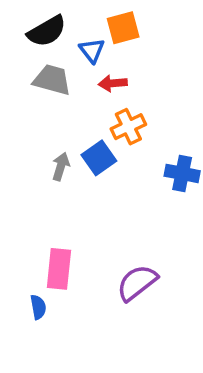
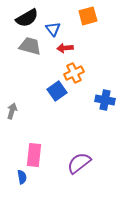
orange square: (123, 28) -> (88, 16), moved
gray arrow: (61, 167) -> (12, 111), moved

